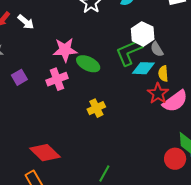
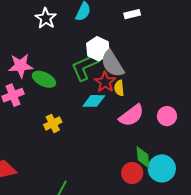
gray semicircle: (157, 49) -> (112, 64), size x1.8
cyan diamond: (143, 68) -> (94, 101), moved
red star: (158, 93) -> (105, 82), moved

